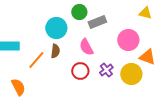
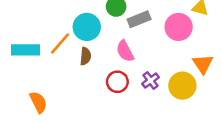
pink circle: (128, 40) -> (179, 27), moved
orange triangle: (147, 57) -> (203, 64), turned 36
orange line: (36, 60) -> (60, 44), moved

